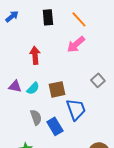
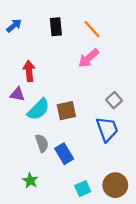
red arrow: (35, 55) -> (29, 71), moved
purple triangle: (15, 86) -> (17, 94), moved
cyan semicircle: (33, 88) -> (38, 109), size x1.5
blue trapezoid: (76, 109) -> (107, 129), moved

